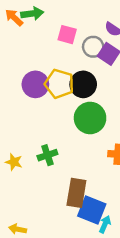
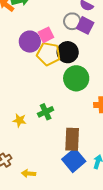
pink square: (67, 35) -> (46, 35), moved, turned -35
purple circle: (35, 84) -> (30, 42), moved
blue square: (92, 210) -> (74, 160), moved, turned 35

